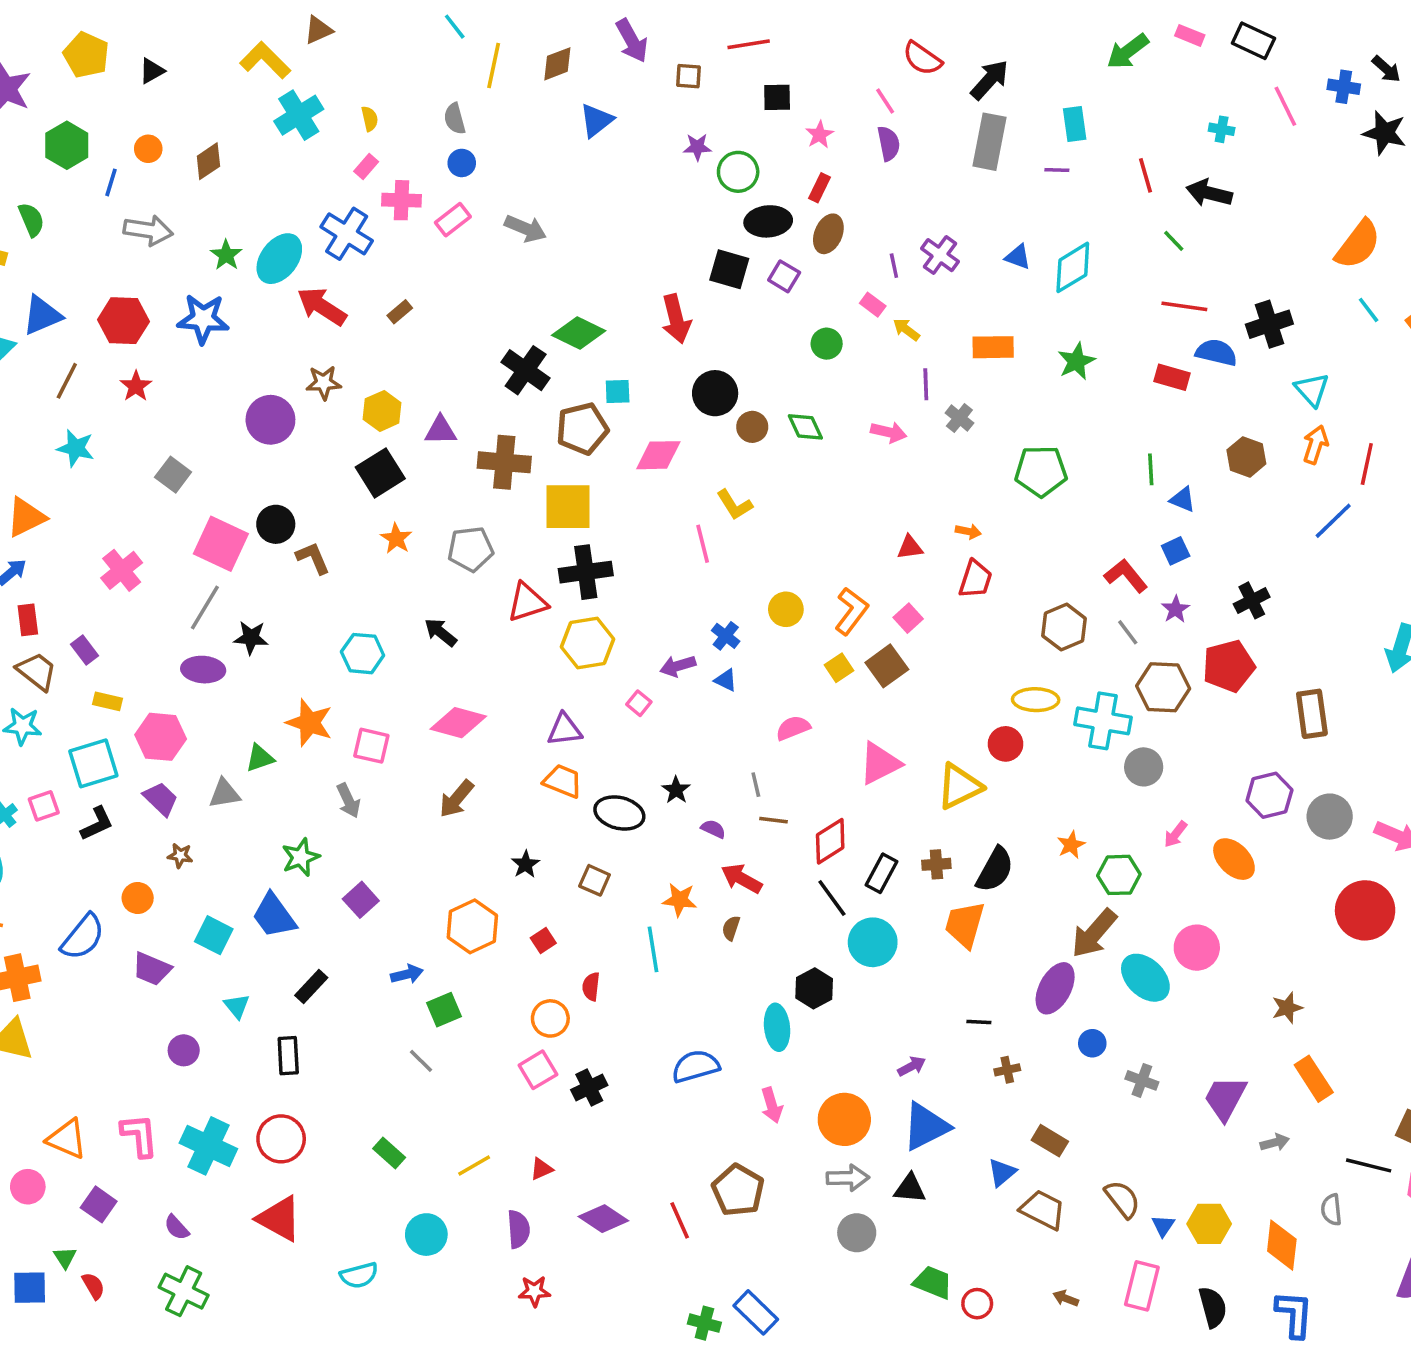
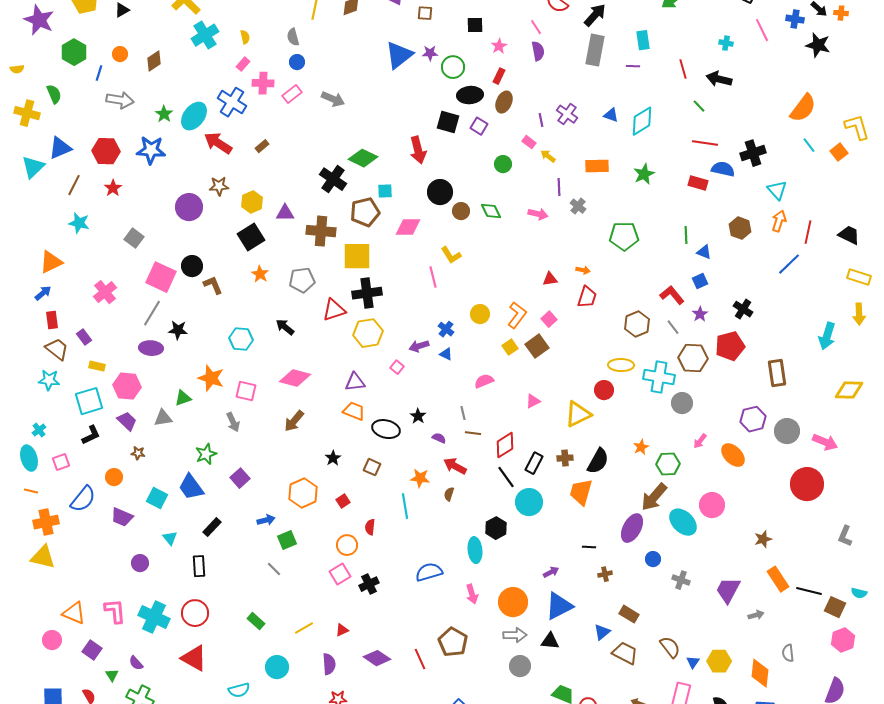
blue triangle: (596, 120) -> (399, 55), moved, size x1.4
black cross: (1252, 600) -> (743, 309), turned -30
pink triangle: (880, 763) -> (533, 401), size x0.6
pink square: (44, 806) -> (61, 462), moved
black line: (1369, 1165) -> (809, 591), moved
green triangle: (65, 1258) -> (112, 675), moved

